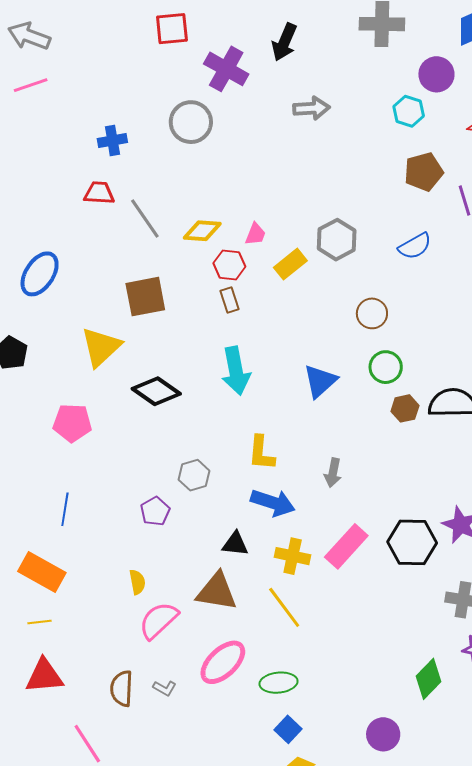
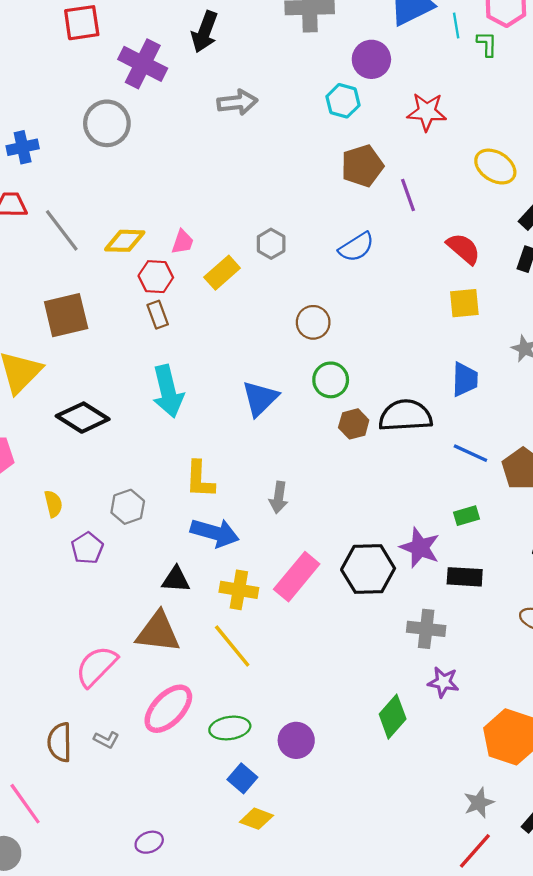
gray hexagon: (337, 240) -> (271, 244), size x0.7
yellow semicircle: (137, 582) -> (53, 504), moved
purple circle: (383, 734) -> (296, 740), moved

